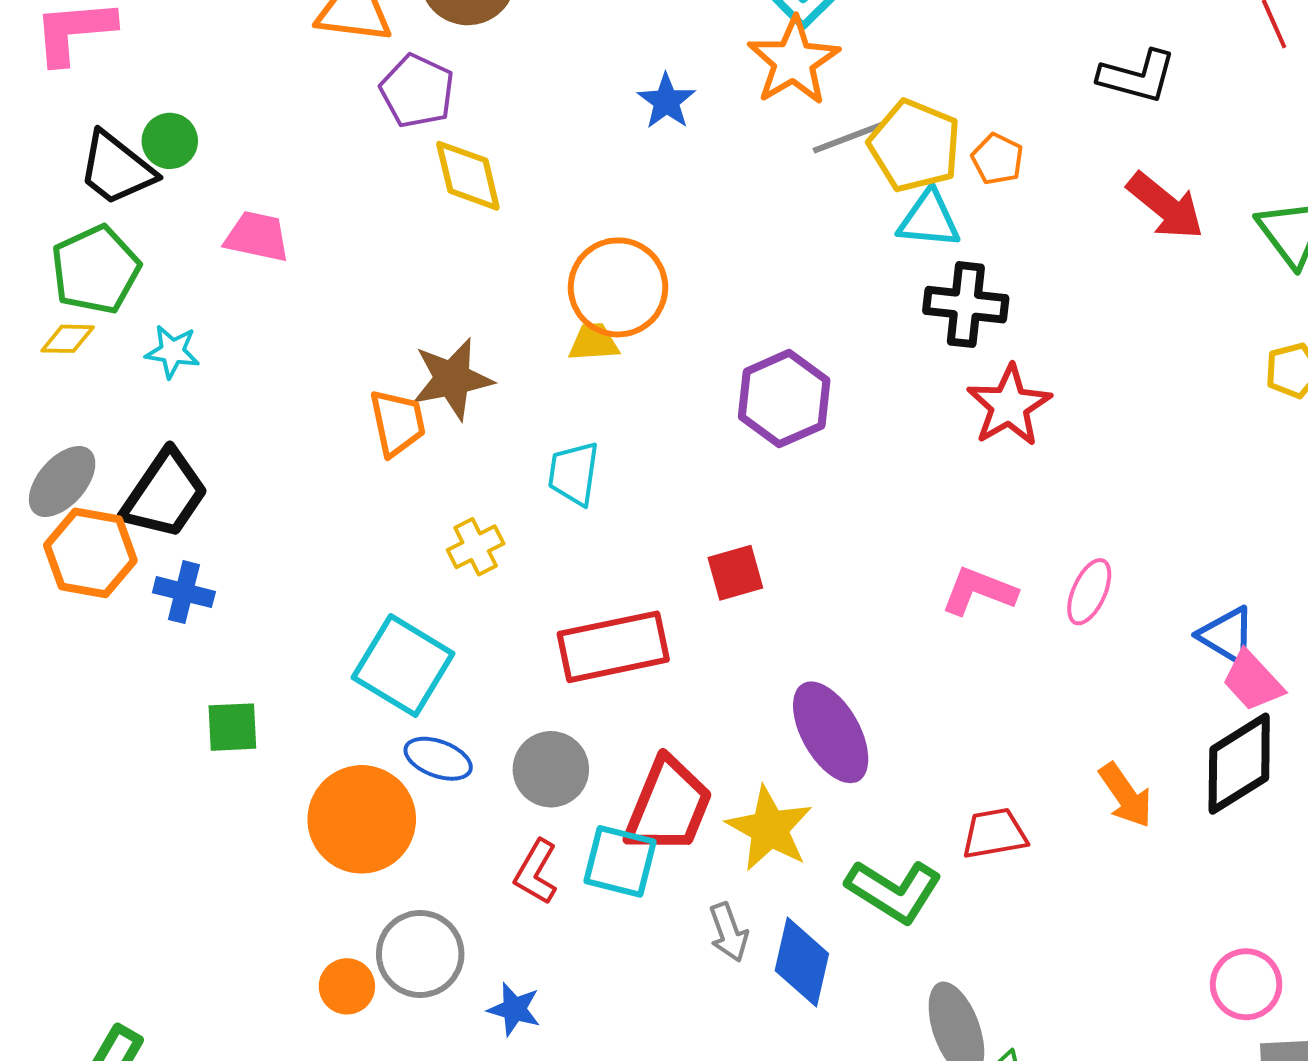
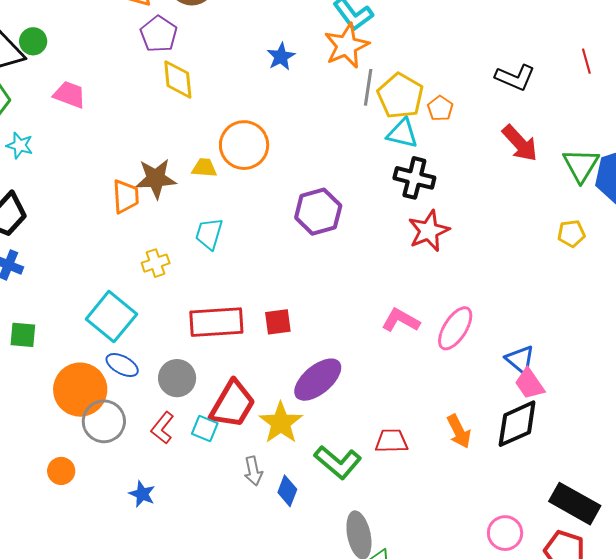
gray line: (848, 138) -> (368, 87), turned -69
yellow trapezoid: (594, 342) -> (204, 168), moved
red square: (735, 573) -> (278, 322), moved
pink ellipse: (1089, 592) -> (455, 328), size x1.4
purple ellipse: (831, 732) -> (318, 380), turned 72
cyan square: (620, 861) -> (205, 428), size x0.7
gray circle: (420, 954) -> (104, 421), moved
blue diamond: (802, 962) -> (287, 491), size x0.7

